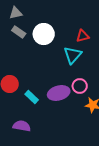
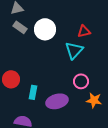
purple ellipse: (59, 93) -> (57, 101), moved
cyan rectangle: (32, 97) -> (33, 92), turned 56

